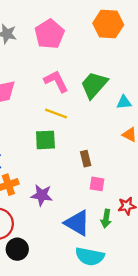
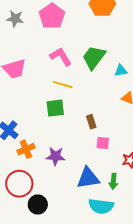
green arrow: (106, 219) -> (113, 181), moved
blue triangle: (77, 223) -> (88, 178), turned -35

